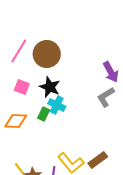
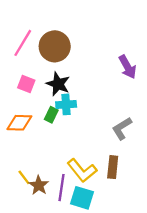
gray L-shape: (106, 97) -> (122, 128), moved
cyan cross: (57, 105) -> (66, 104), turned -30
brown rectangle: (98, 160) -> (113, 167), turned -48

